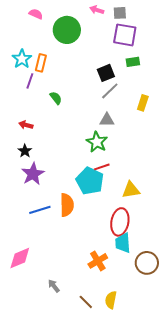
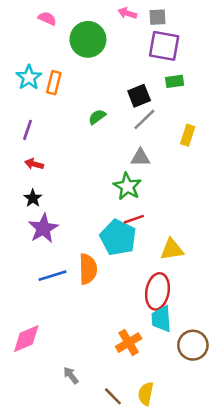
purple line: (30, 81) -> (28, 130), moved
green semicircle: (56, 98) -> (97, 117), moved, turned -88

